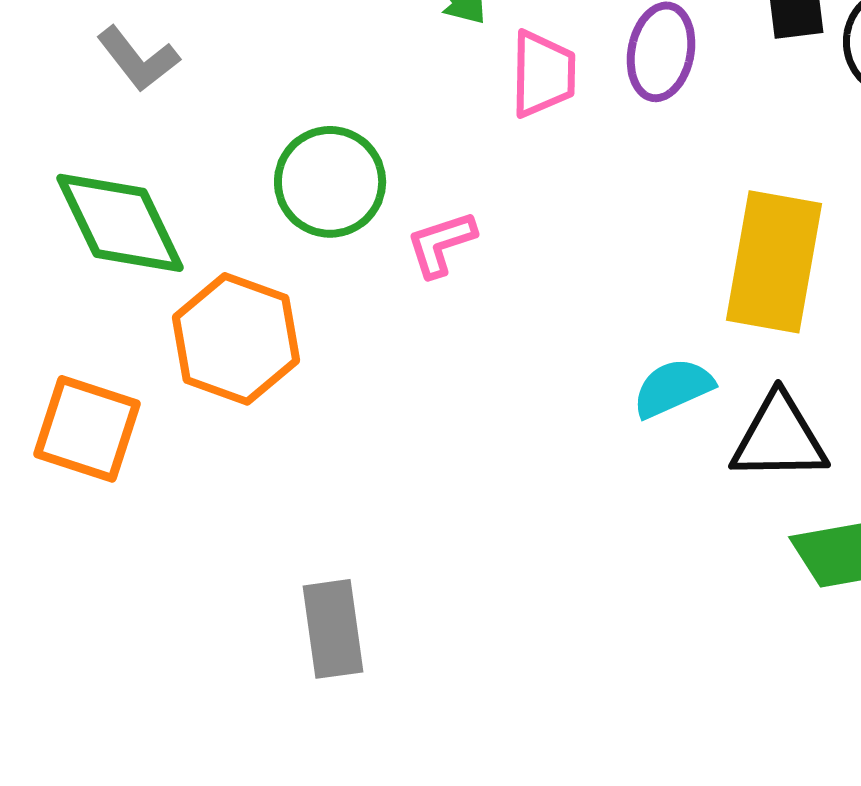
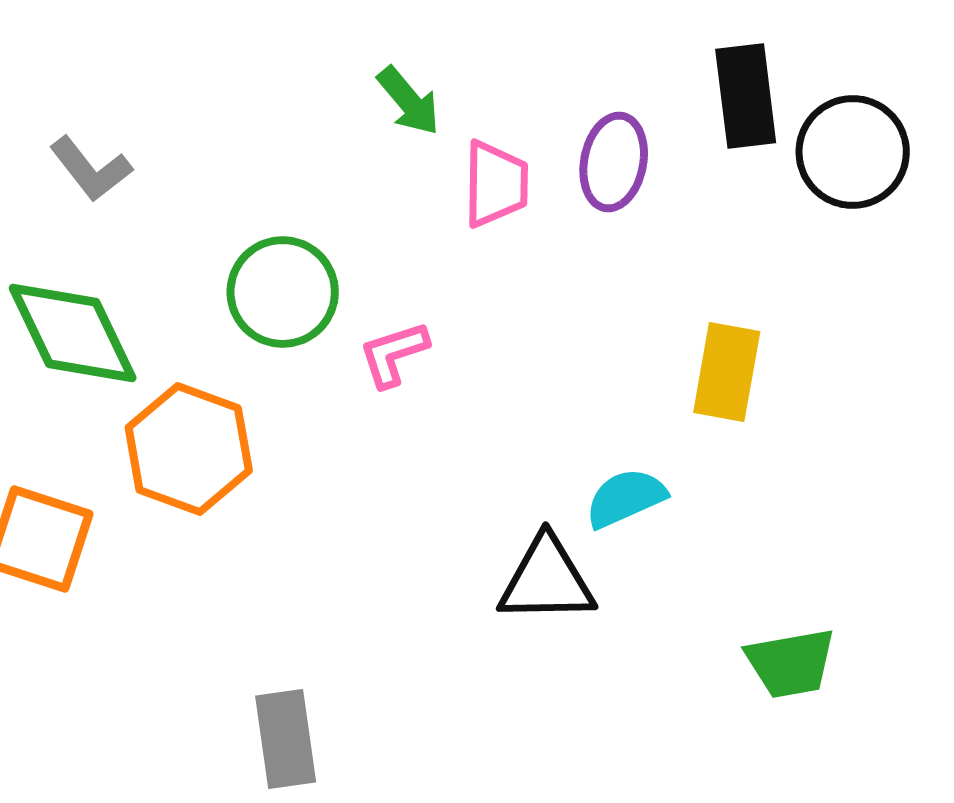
yellow rectangle: (774, 262) -> (727, 372), size x0.7
black triangle: (779, 438) -> (547, 580), moved

